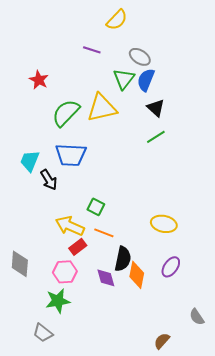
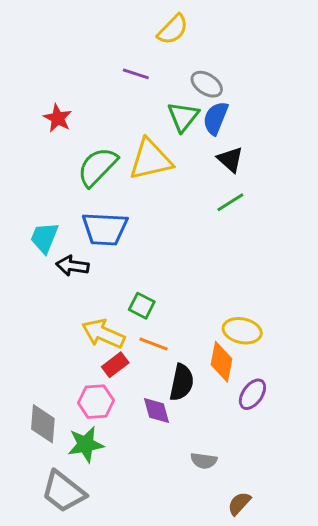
black arrow: (49, 180) -> (72, 266), turned 130
gray diamond: (20, 264) -> (43, 424), moved
orange diamond: (137, 275) -> (221, 362), moved
gray semicircle: (197, 317) -> (204, 461), moved, turned -48
gray trapezoid: (43, 333) -> (63, 492), size x1.5

